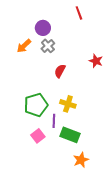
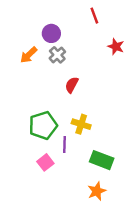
red star: (96, 61) -> (116, 47), moved
green rectangle: (70, 135) -> (102, 160), moved

